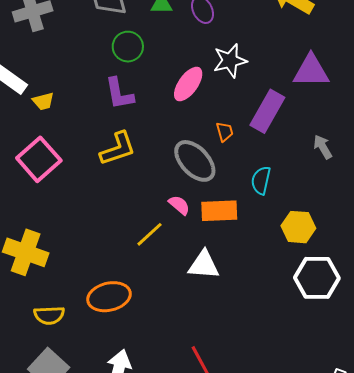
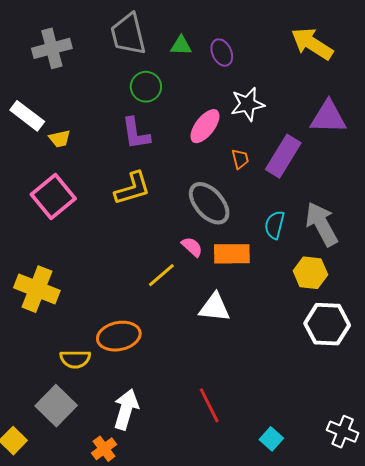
orange trapezoid: (225, 132) -> (240, 159), moved
gray arrow: (323, 147) -> (322, 224), moved, size x1.8
yellow semicircle: (49, 315) -> (75, 359), moved

